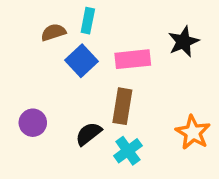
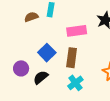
blue square: (81, 61) -> (47, 53), moved
black semicircle: (89, 134) -> (41, 77), moved

